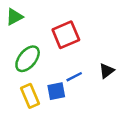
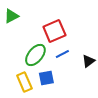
green ellipse: (28, 59) -> (35, 55), moved
blue line: (74, 77) -> (62, 54), moved

